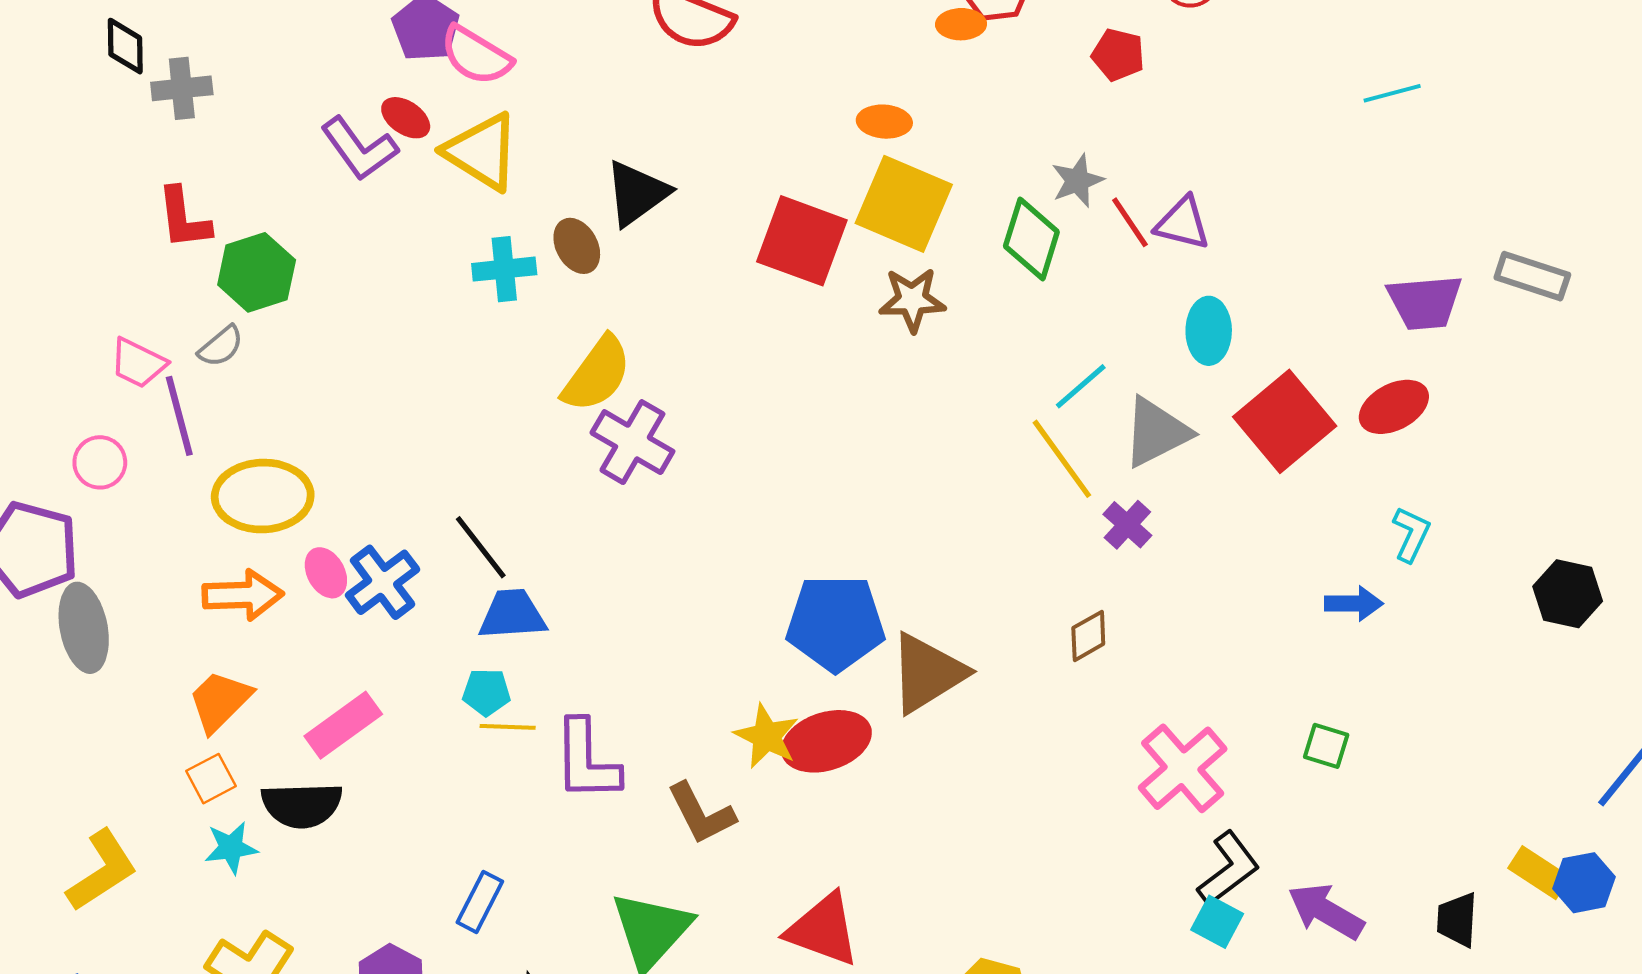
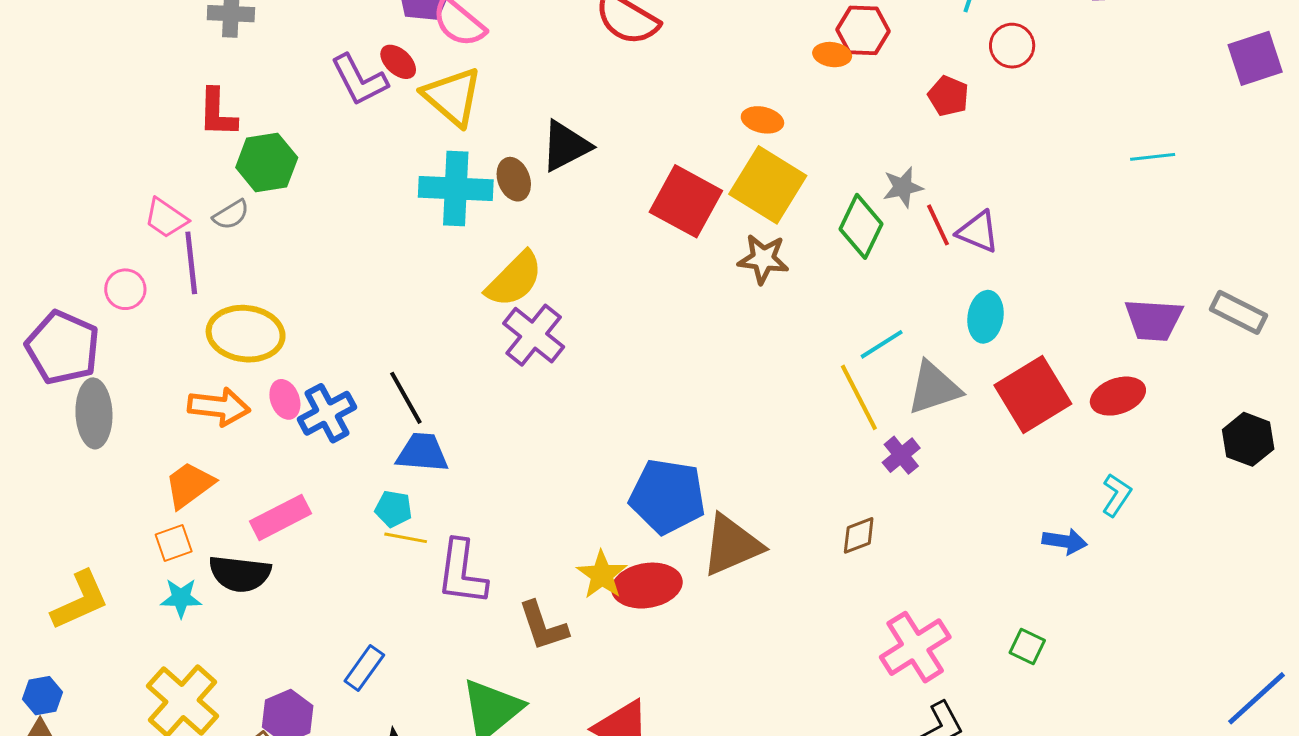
cyan cross: (504, 269) -> (456, 189), size x1.5
black hexagon: (1568, 594) -> (1248, 439), moved

